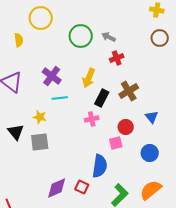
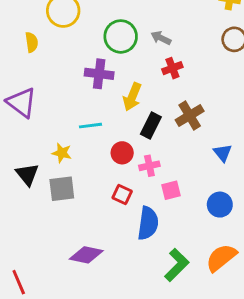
purple cross: (52, 76) -> (99, 74), moved, turned -30
pink cross: (92, 119) -> (149, 166), moved
red circle: (126, 127) -> (122, 153), moved
red square: (82, 187) -> (122, 195), moved
purple diamond: (57, 188) -> (86, 255), turned 35

